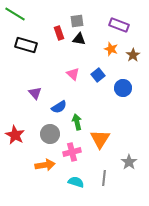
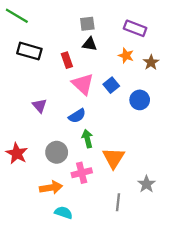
red rectangle: (59, 33) -> (67, 60), moved
pink triangle: (73, 74) -> (83, 84), size x1.5
blue semicircle: (59, 107) -> (77, 116), moved
cyan semicircle: (76, 182) -> (63, 213), moved

